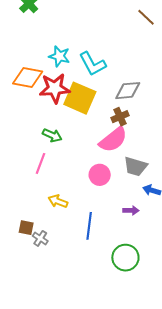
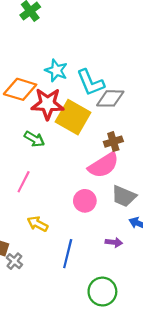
gray diamond: (128, 91) -> (110, 98), moved
green arrow: (52, 135) -> (34, 139), moved

